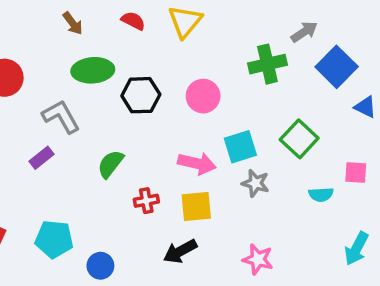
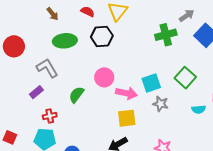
black hexagon: (141, 95) -> (102, 36), moved
pink circle: (203, 96) -> (104, 77), moved
red cross: (146, 201) -> (50, 116), moved

